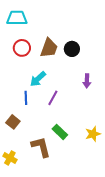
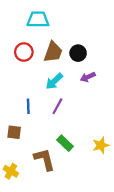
cyan trapezoid: (17, 18) -> (38, 20), moved
cyan arrow: (38, 79) -> (54, 81), moved
purple arrow: (87, 81) -> (88, 77), moved, turned 64
brown square: (13, 122) -> (14, 132), turned -32

